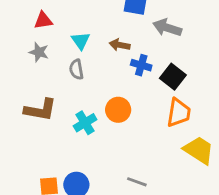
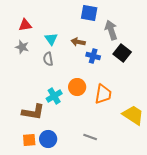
gray arrow: (167, 28) -> (111, 30), turned 54
black square: (173, 77) -> (122, 53), moved
brown L-shape: (40, 110) -> (33, 112), moved
orange trapezoid: (179, 113) -> (103, 94), moved

